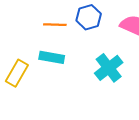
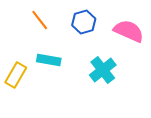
orange line: (55, 25) -> (40, 20), moved, turned 50

